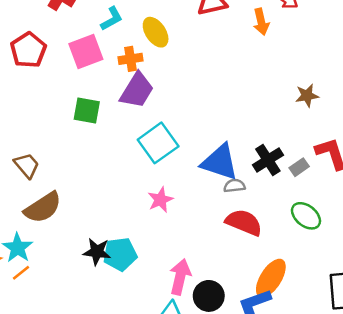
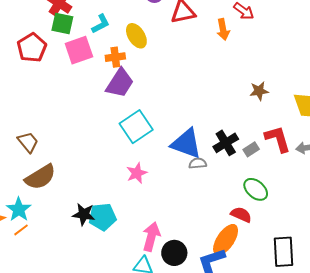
green square: (87, 111) -> (62, 24), moved
red semicircle: (244, 222) -> (241, 215), moved, size x0.7

